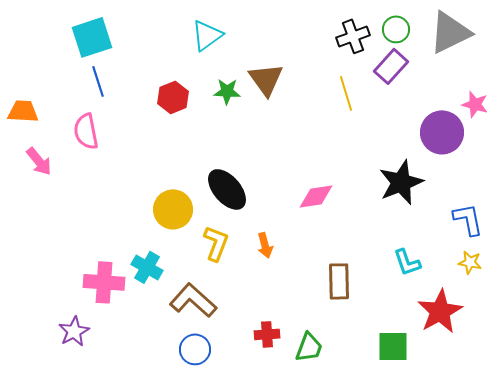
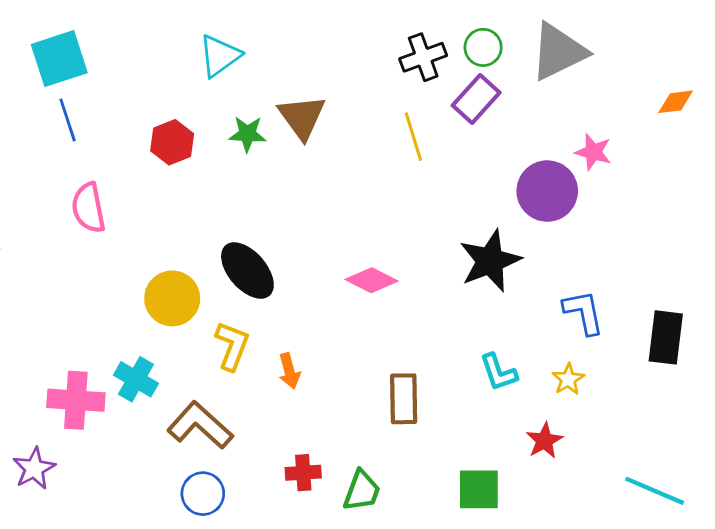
pink semicircle: (86, 131) -> (88, 208), moved
pink diamond: (316, 196) -> (372, 280), turned 36
orange arrow: (265, 245) -> (289, 371), moved
yellow star: (470, 262) -> (568, 379), moved, turned 30
red star: (440, 311) -> (544, 441), size x0.6

